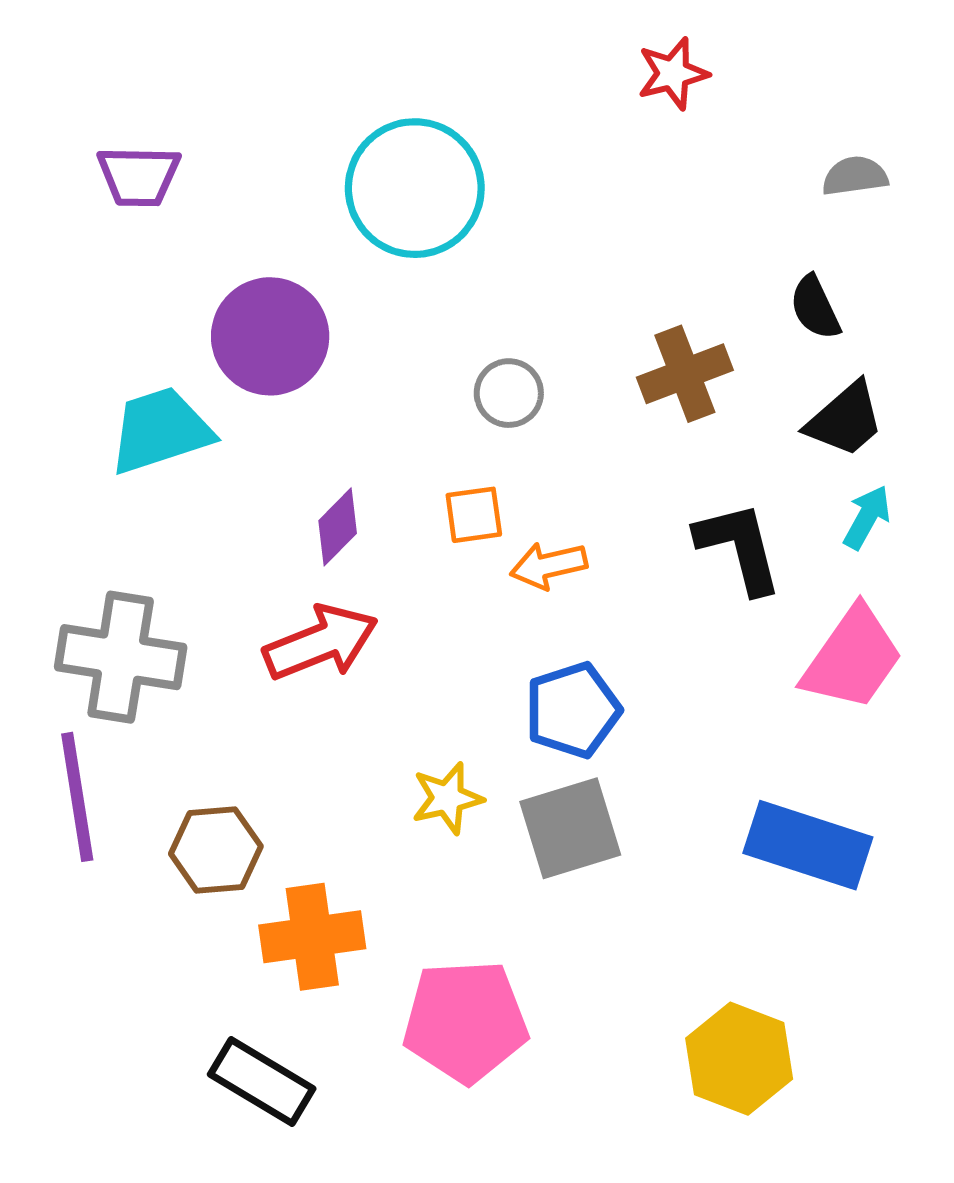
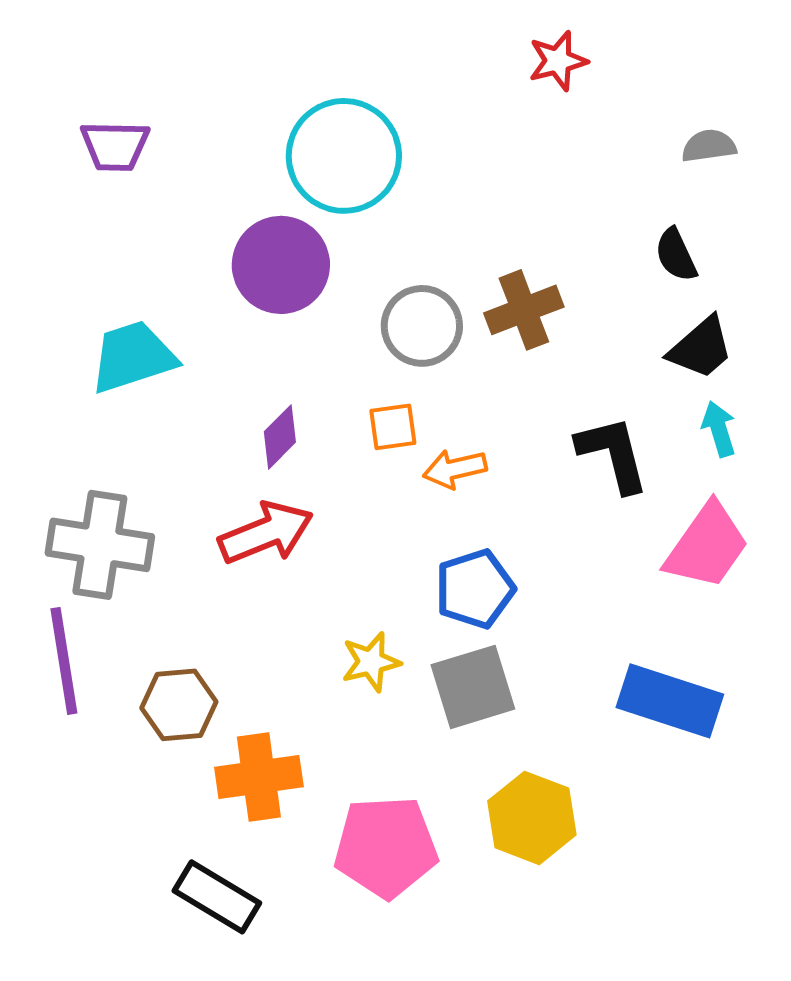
purple circle: (270, 336) -> (281, 265), moved
brown cross: (685, 374) -> (524, 310), moved
gray circle: (509, 393) -> (422, 326), size x1.4
cyan arrow: (867, 517) -> (719, 429), turned -46
yellow hexagon: (739, 1059) -> (532, 818), moved

